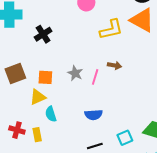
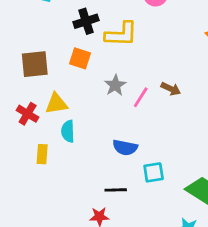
yellow L-shape: (111, 29) -> (121, 34), moved
orange square: (45, 77) -> (80, 58), moved
red cross: (17, 130) -> (28, 114), moved
cyan square: (125, 138) -> (154, 172), moved

